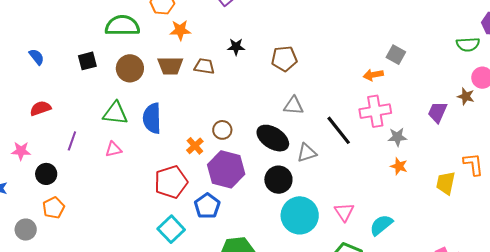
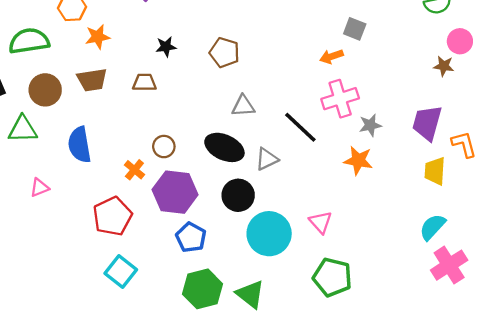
brown pentagon: (284, 59) -> (224, 52), turned 30
brown trapezoid: (204, 66) -> (144, 82), moved
purple trapezoid: (437, 112) -> (427, 123), moved, size x1.4
green triangle: (115, 113) -> (23, 129), moved
orange star: (399, 166) -> (358, 160), moved, size x1.4
blue pentagon: (207, 206) -> (191, 237), moved
cyan semicircle: (381, 225) -> (432, 227), moved

